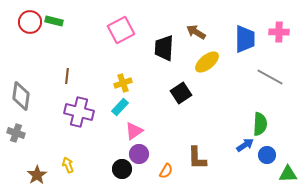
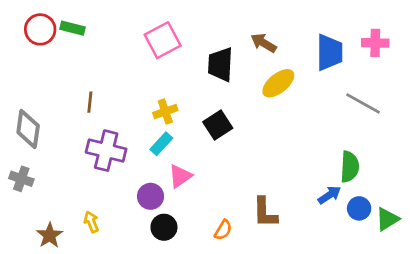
black square: (181, 93) -> (218, 125), moved
purple circle: (139, 154) -> (151, 196), moved
green triangle: (288, 174) -> (387, 219), moved, turned -30

